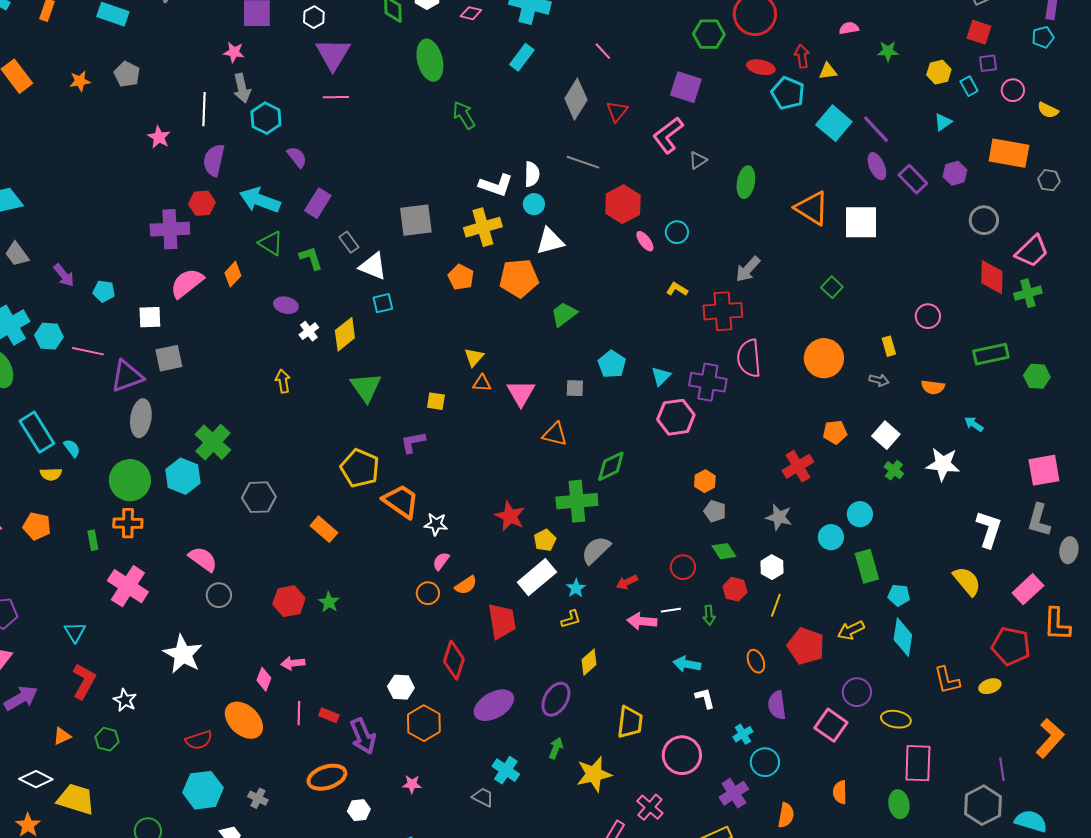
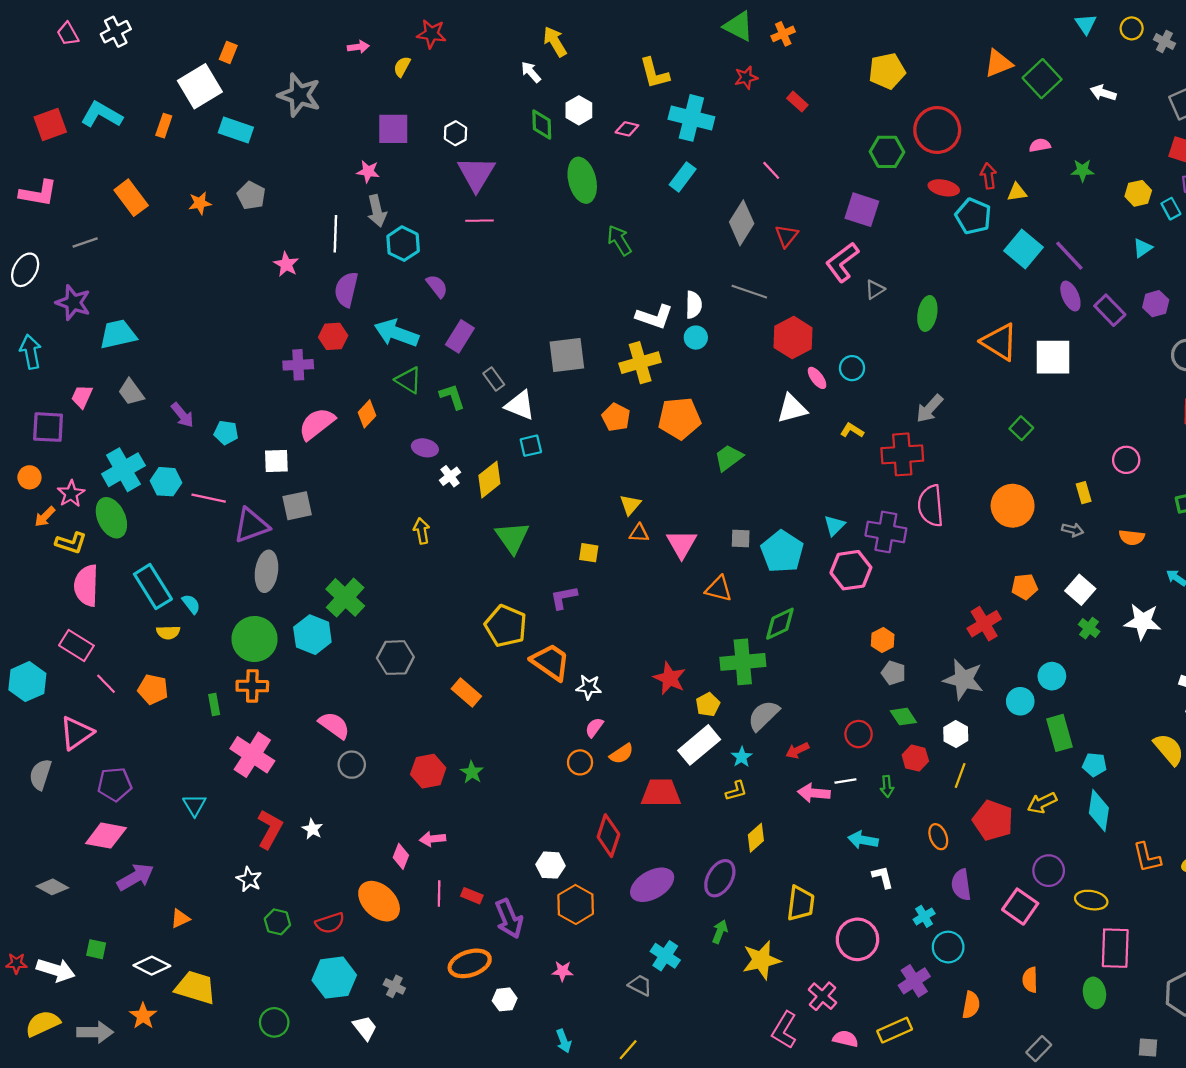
purple cross: (170, 229) -> (298, 365), size x0.7
white triangle: (550, 241) -> (792, 409), moved
cyan pentagon: (612, 364) -> (782, 552), moved, size x1.4
gray star: (779, 517) -> (963, 679), size x1.4
red trapezoid: (502, 621) -> (661, 793), turned -81
white star: (183, 654) -> (312, 829), size x0.5
red L-shape: (84, 681) -> (270, 829), moved
green hexagon: (107, 739) -> (277, 922), moved

